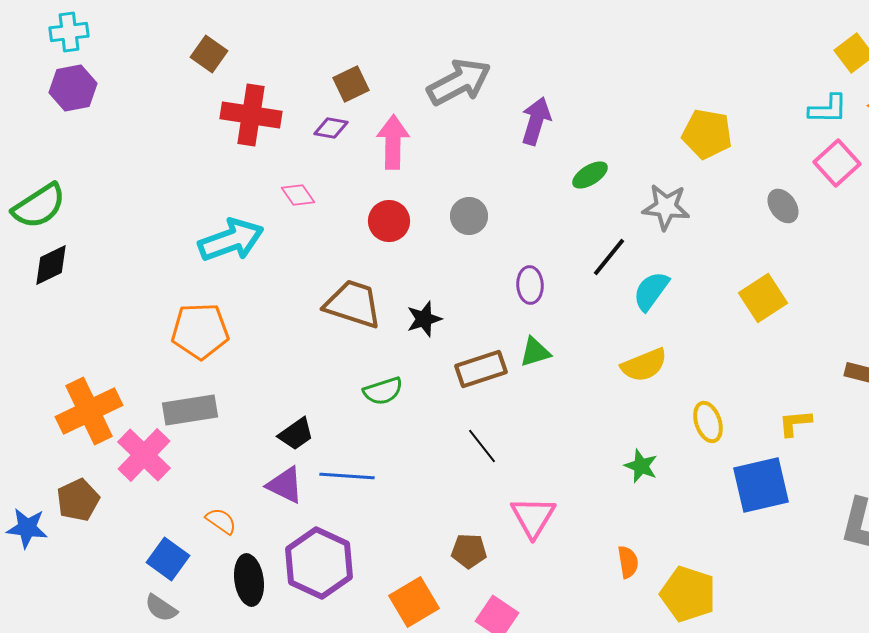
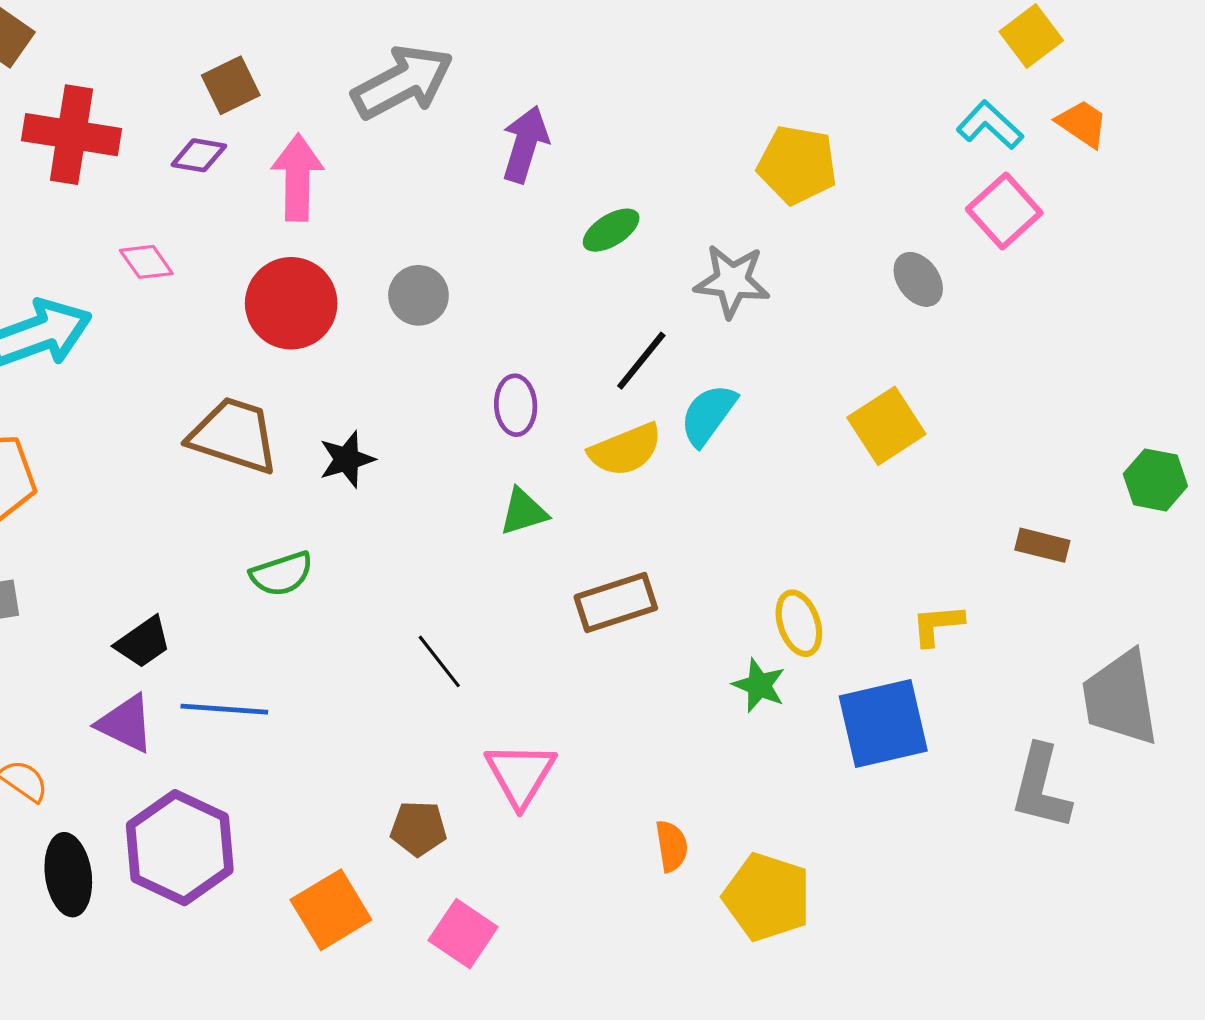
cyan L-shape: (828, 109) -> (990, 125), turned -138
red circle: (389, 221) -> (291, 303), size x1.4
yellow semicircle: (644, 365) -> (625, 450), moved
brown rectangle: (481, 369) -> (616, 603), moved
green star: (641, 466) -> (759, 685), moved

